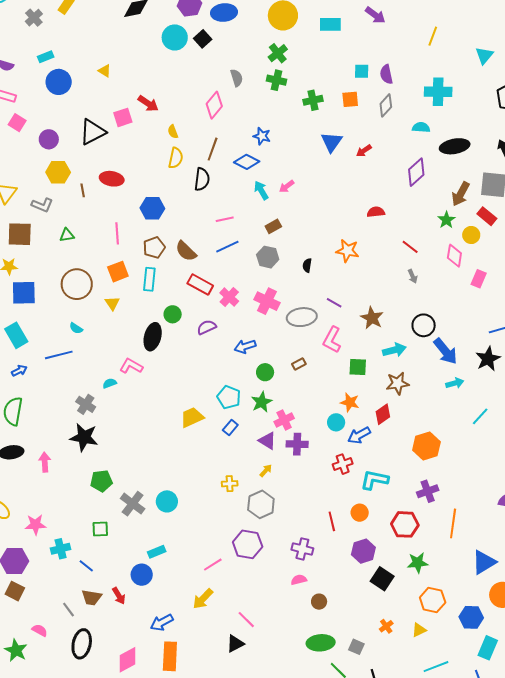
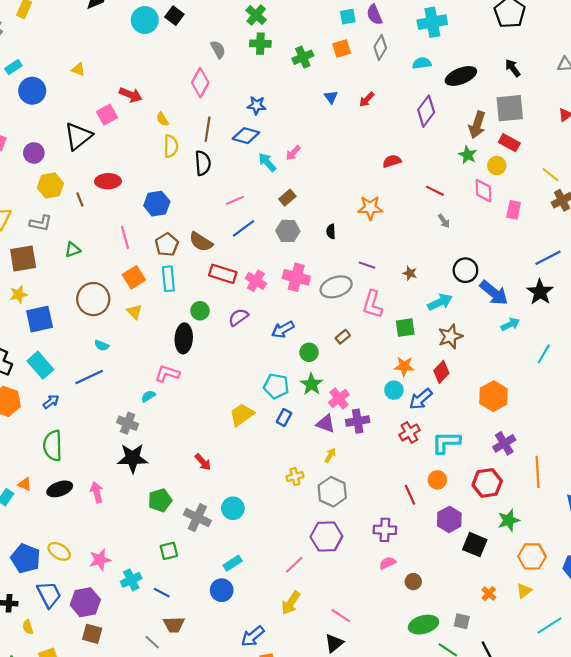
blue triangle: (332, 142) -> (331, 97), size x0.6
brown star: (372, 318) -> (410, 273), size x0.6
red arrow: (119, 596) -> (203, 462), moved

